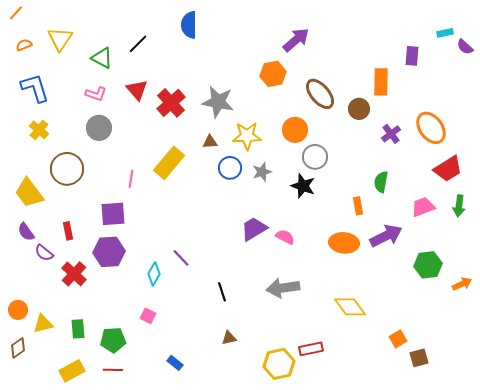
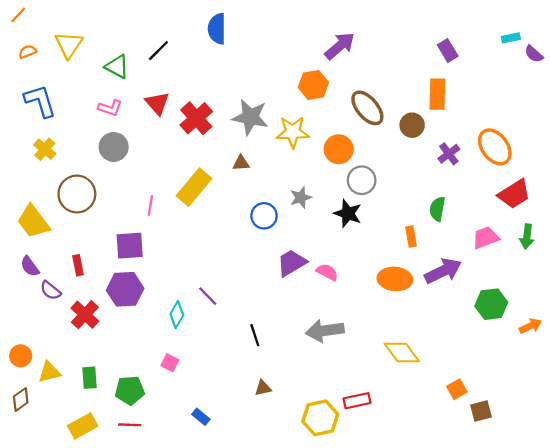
purple rectangle: (412, 56) -> (448, 51), moved, turned -36
yellow star: (247, 136) -> (293, 132), moved
blue circle: (230, 168) -> (264, 216), moved

